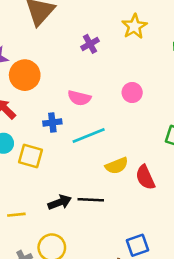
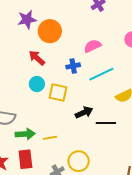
pink semicircle: (79, 98) -> (92, 46), turned 144
black arrow: (60, 202) -> (84, 112), moved

